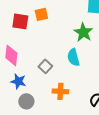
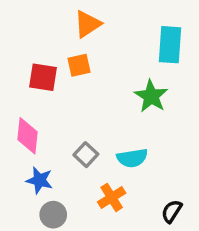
cyan semicircle: (73, 57) -> (132, 158), moved, turned -84
orange cross: (60, 91) -> (112, 197), turned -35

